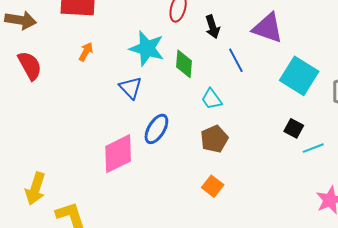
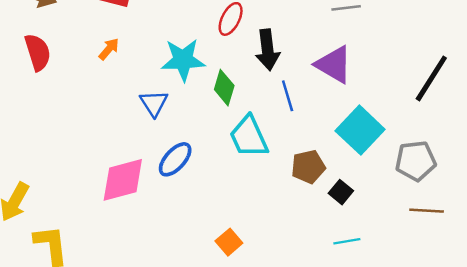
black arrow: (212, 27) -> (268, 50), size x1.4
cyan star: (147, 48) -> (183, 60), turned -30
cyan trapezoid: (212, 99) -> (249, 137), size x1.6
brown pentagon: (214, 139) -> (308, 167), moved
cyan line: (313, 148) -> (347, 241), moved

